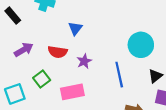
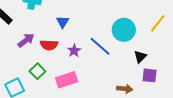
purple arrow: (24, 50) -> (26, 40), moved
blue line: (119, 75) -> (100, 46), moved, turned -30

